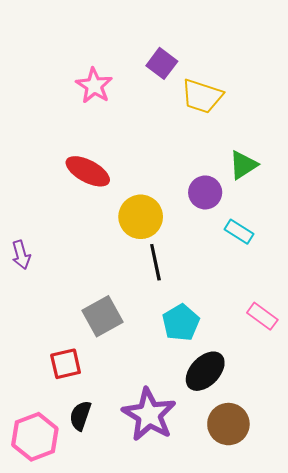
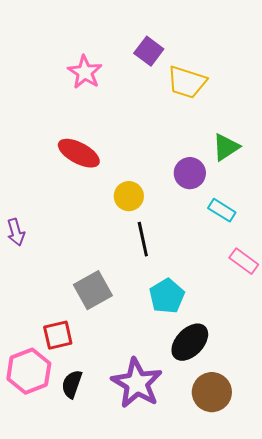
yellow circle: (141, 217) -> (129, 196), size x0.7
pink rectangle: (262, 316) -> (244, 261), moved
pink hexagon: (35, 437) -> (29, 371), moved

